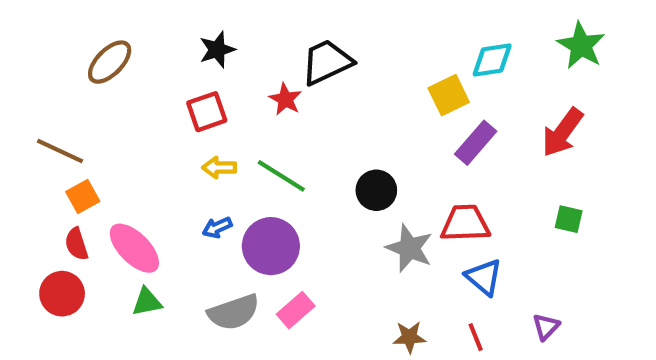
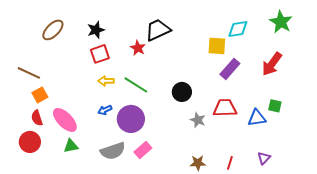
black star: (217, 50) -> (96, 30), moved
yellow square: (449, 95) -> (217, 46), turned 30
gray star: (409, 248) -> (198, 120), size x0.7
blue triangle: (484, 277) -> (257, 118), moved, turned -48
red line: (476, 337) -> (230, 163), turned 40

